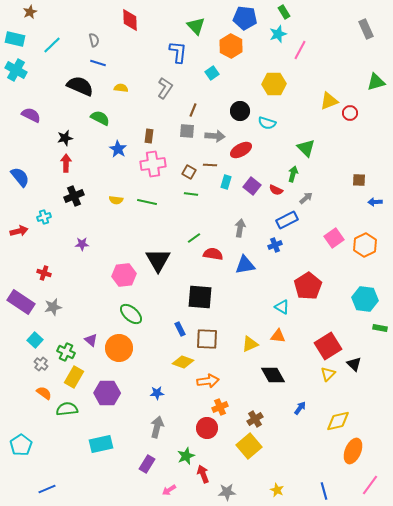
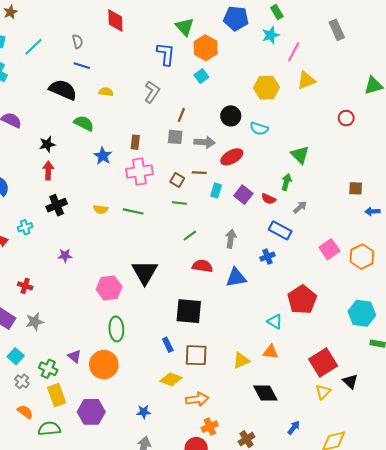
gray rectangle: (366, 29) -> (337, 30), moved
orange hexagon: (231, 46) -> (206, 48), moved
yellow triangle: (329, 101) -> (306, 80), moved
blue rectangle: (287, 220) -> (280, 230), turned 55
green line: (194, 238) -> (190, 236), moved
green ellipse: (131, 314) -> (116, 329), turned 45
yellow rectangle: (74, 377) -> (57, 395), turned -50

